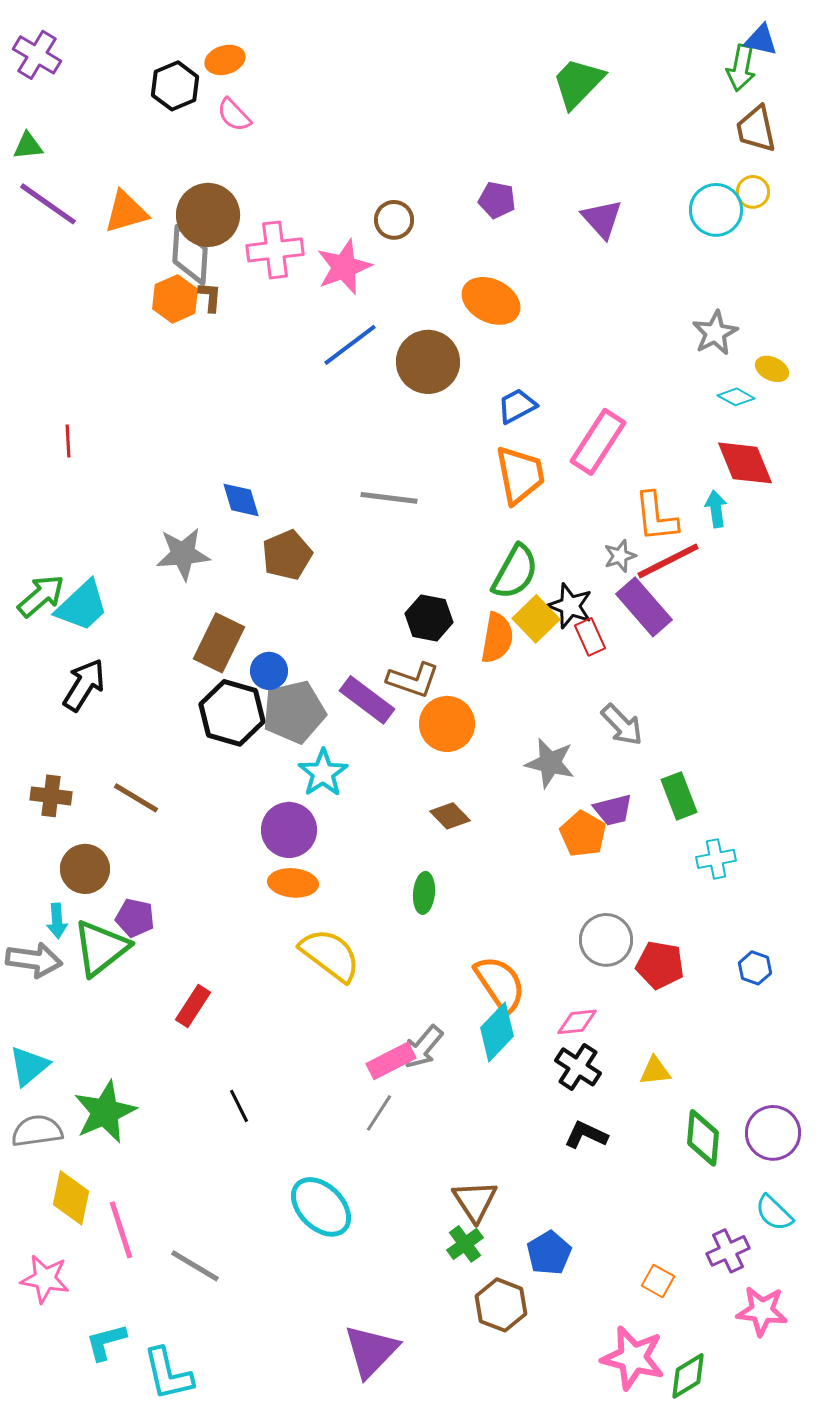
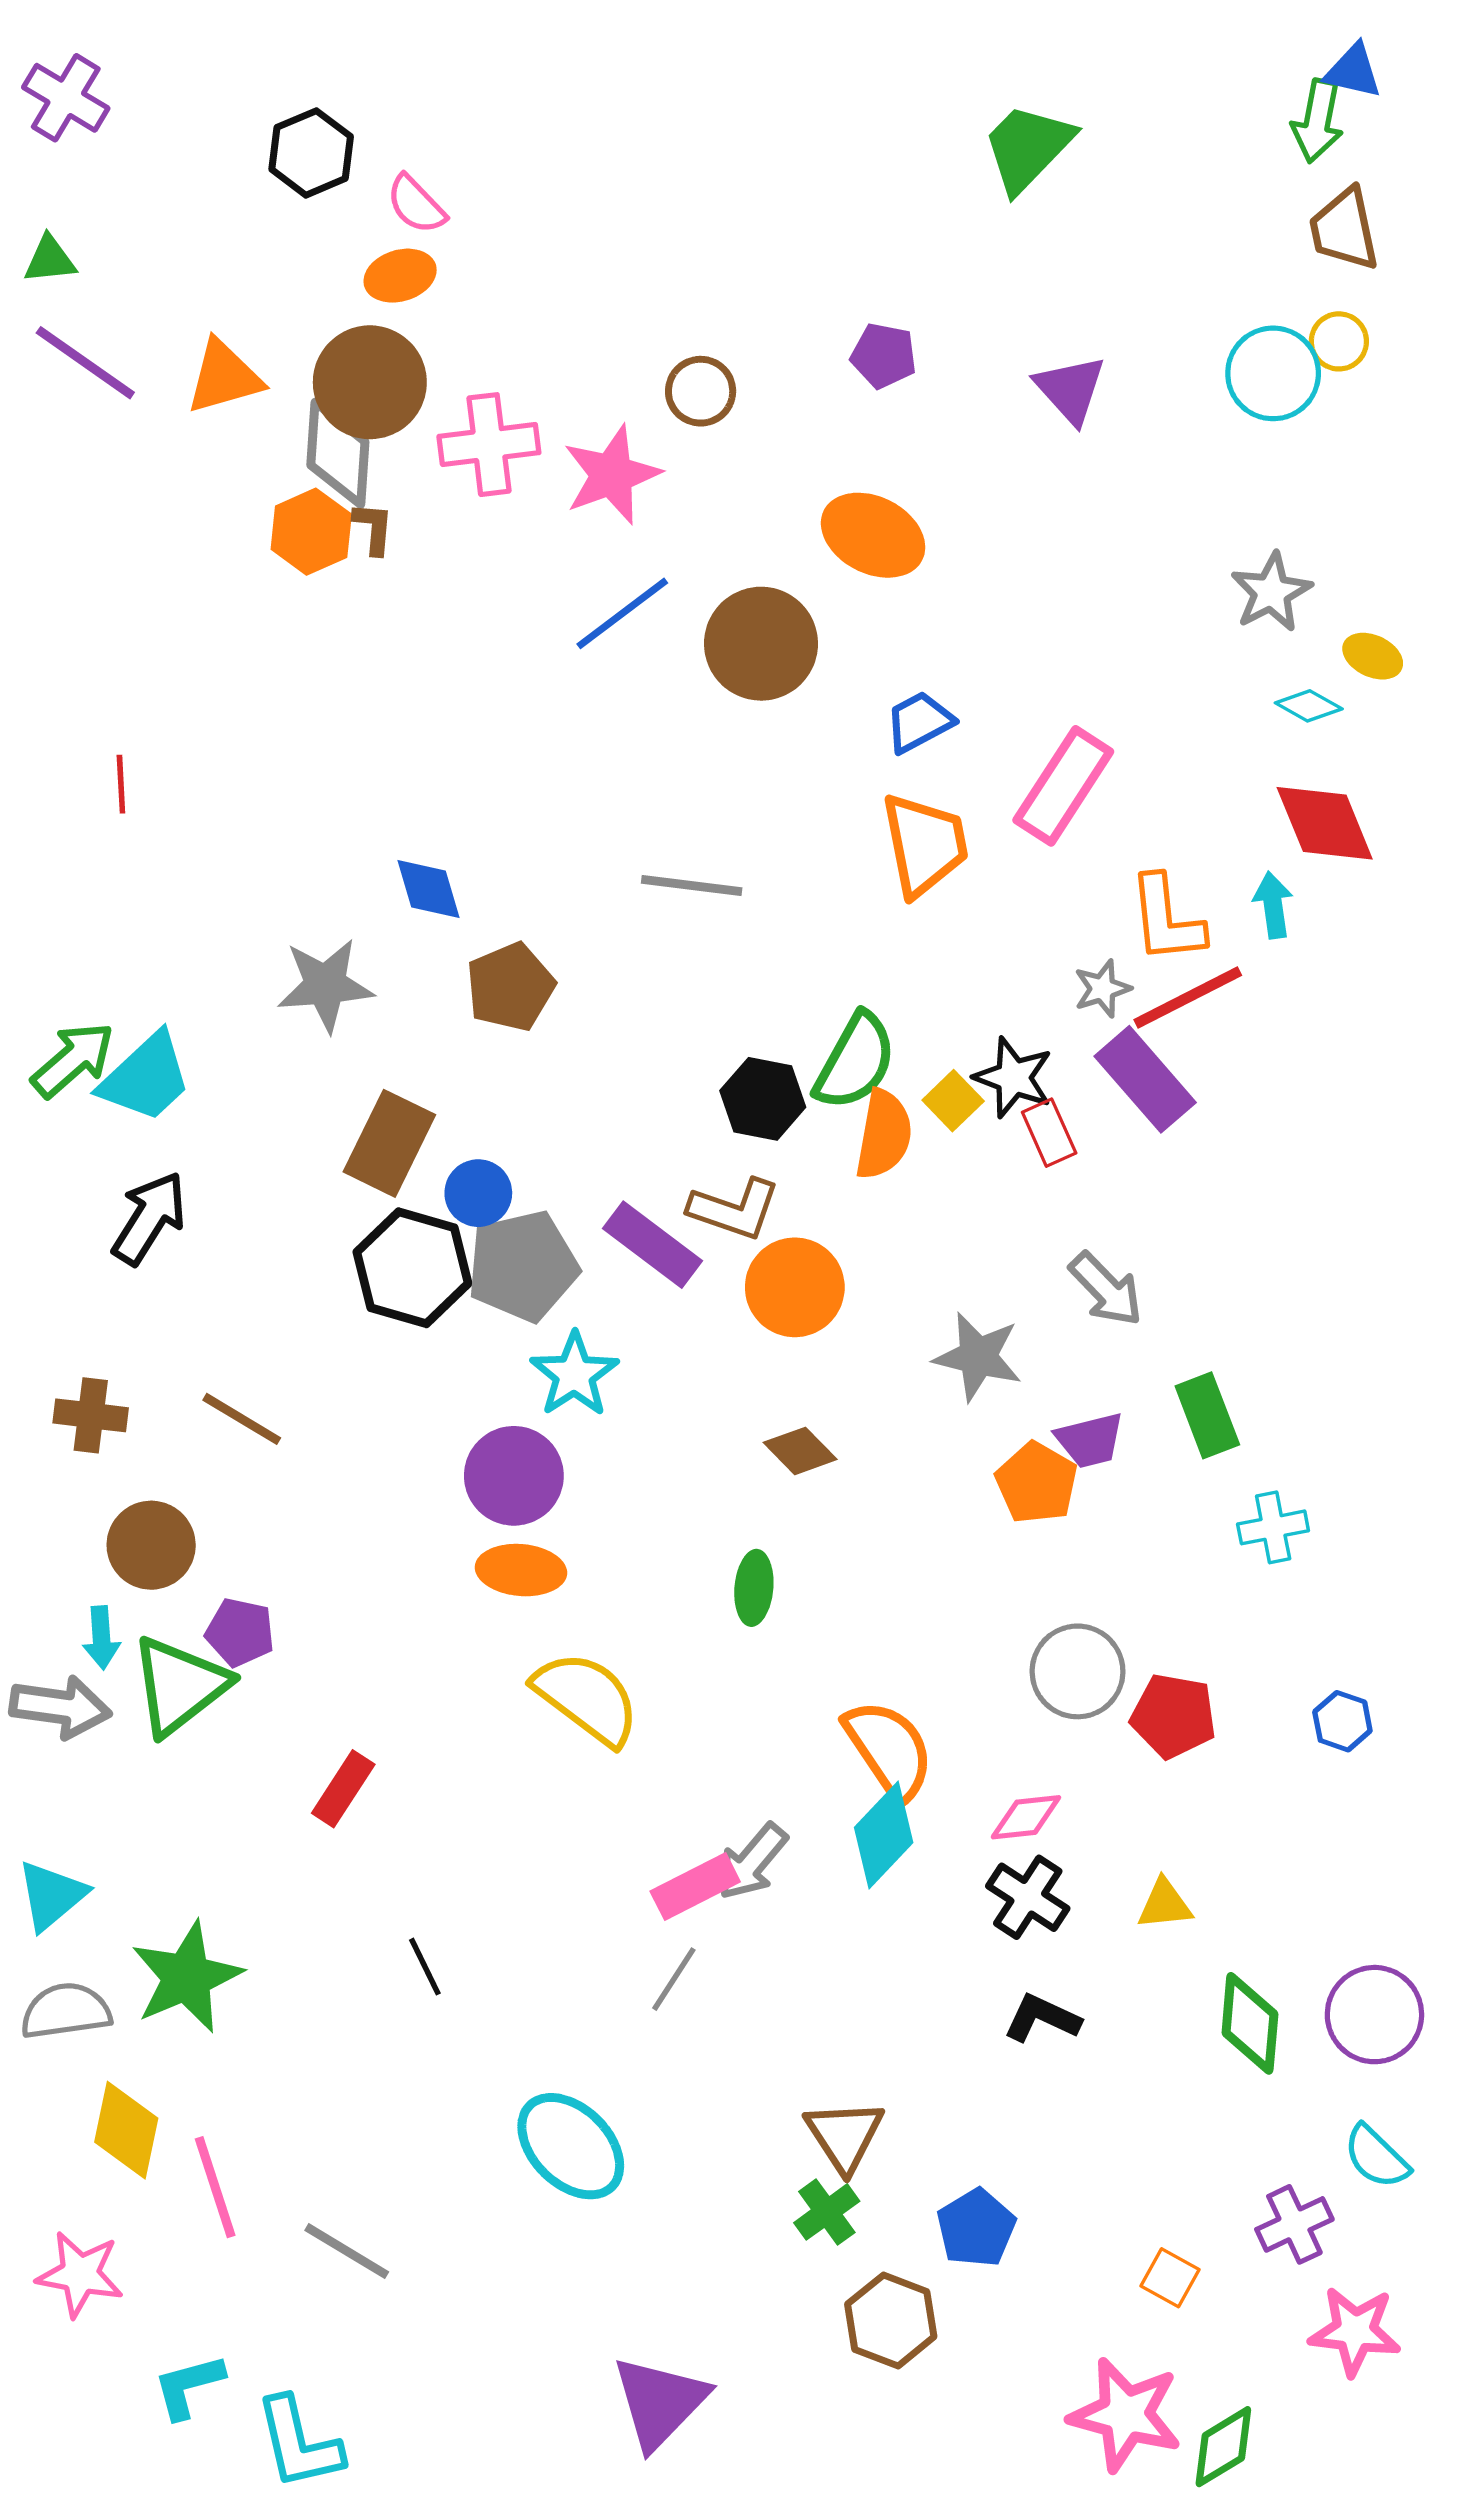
orange ellipse: (225, 60) -> (400, 276), moved
green semicircle: (515, 572) -> (855, 1062), moved
yellow square: (536, 619) -> (953, 1101), size x0.7

